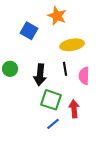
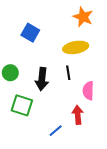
orange star: (57, 16) -> (83, 17), moved
pink semicircle: (84, 76) -> (88, 91), moved
green square: (51, 100) -> (22, 105), moved

